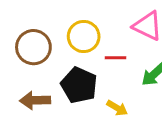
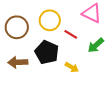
red line: (116, 58) -> (71, 34), turned 32

